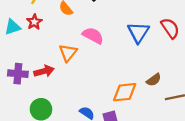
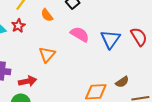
pink semicircle: (93, 36) -> (80, 34), moved
red arrow: (44, 71) -> (28, 81), moved

